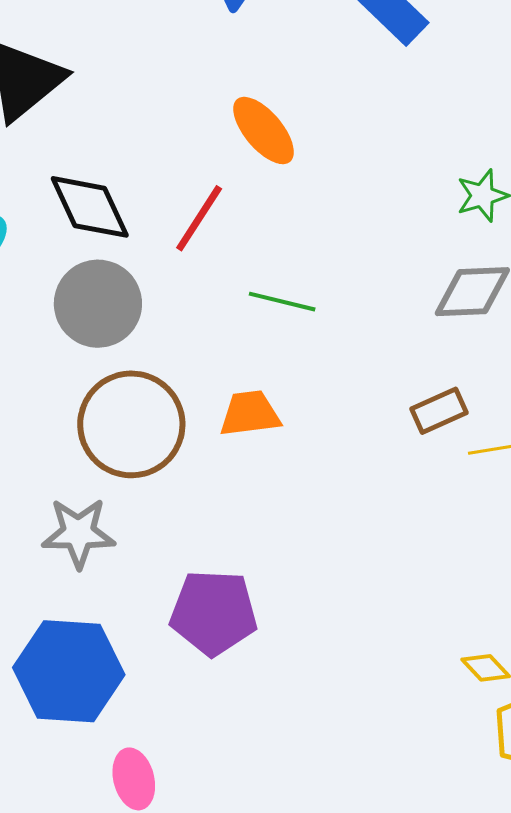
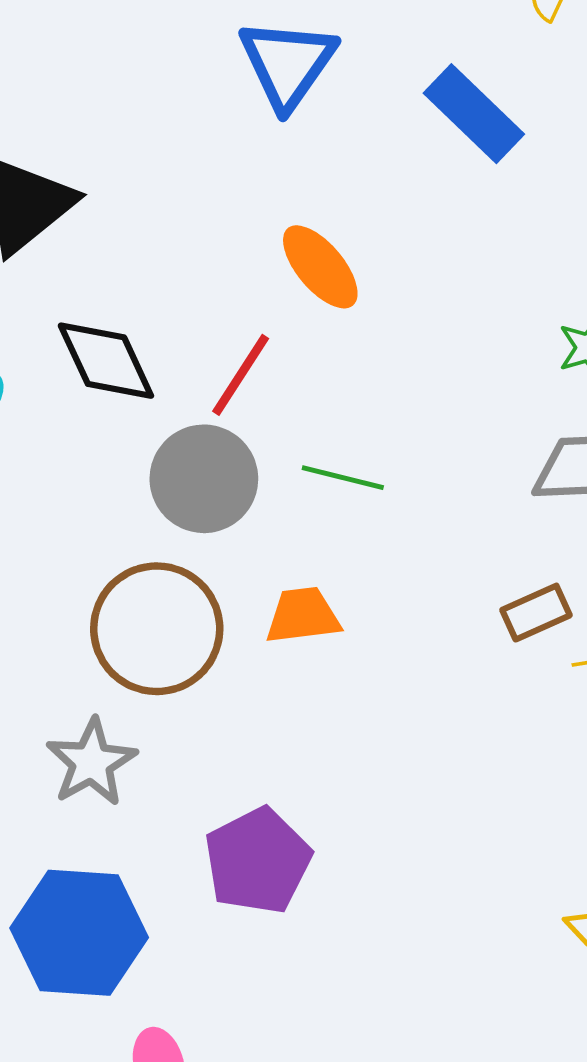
gray circle: (98, 304) -> (204, 479), moved
gray star: (79, 533) -> (91, 762), turned -30
purple pentagon: (214, 613) -> (258, 861), turned -30

